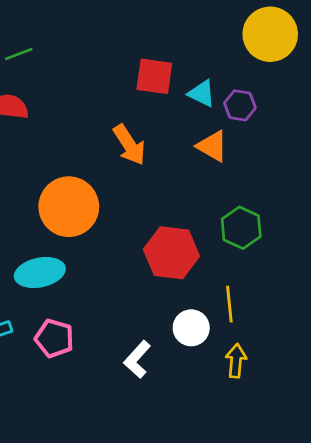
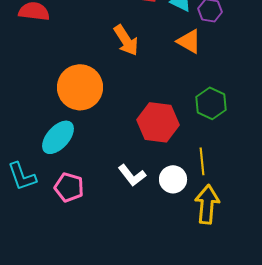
cyan ellipse: (40, 273) -> (58, 137), turned -36
white L-shape: (137, 359) -> (132, 175), moved, turned -80
yellow arrow: (236, 361) -> (207, 204), size x1.5

